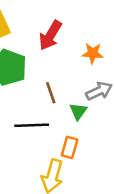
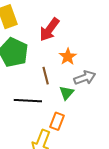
orange star: (93, 53) -> (68, 57), moved, turned 30

